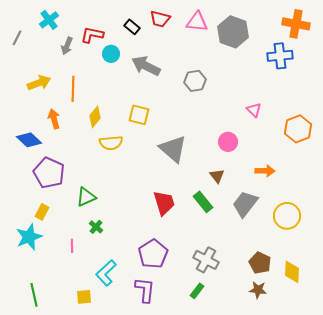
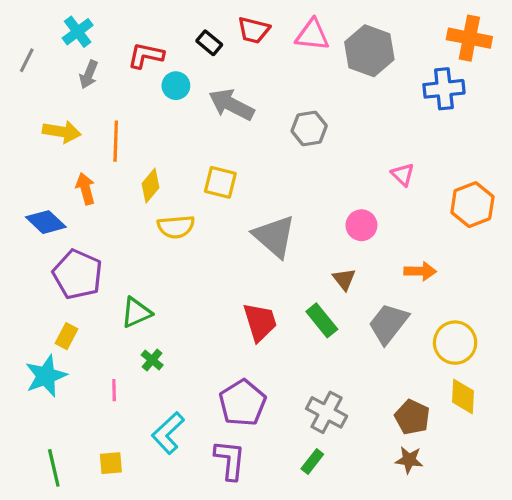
gray arrow: (67, 46) -> (89, 75), moved
yellow arrow: (39, 83) -> (62, 132), turned 30
yellow diamond: (292, 272) -> (463, 396), moved
yellow square: (84, 297) -> (111, 463), moved

